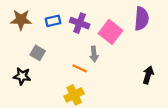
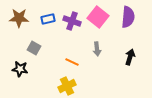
pink square: (111, 32) -> (98, 17), moved
gray arrow: (94, 54) -> (97, 49), moved
black arrow: (148, 75) -> (130, 57), moved

